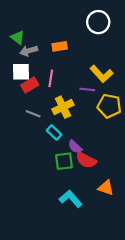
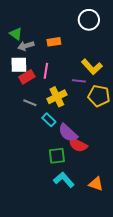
purple semicircle: (75, 147) -> (68, 133), size x1.5
green square: (64, 161) -> (57, 156), moved
orange triangle: (106, 188) -> (96, 184), moved

